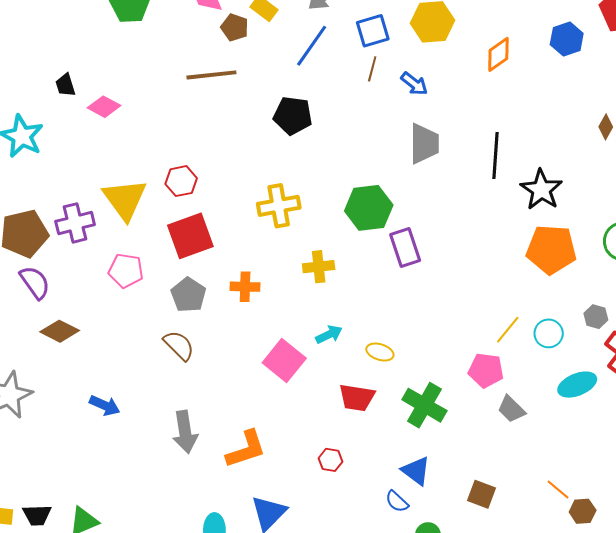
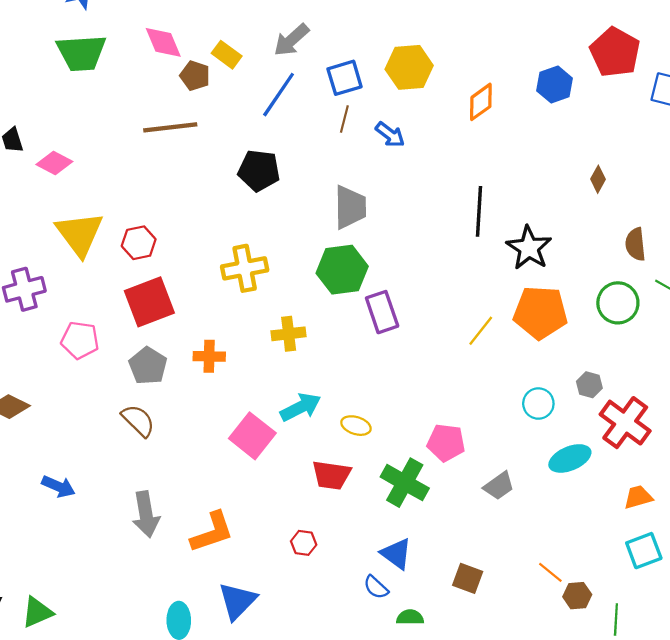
gray trapezoid: (424, 144) -> (350, 207), moved
yellow triangle: (125, 199) -> (80, 234), moved
yellow line: (508, 330) -> (481, 331), moved
cyan arrow: (329, 335) -> (301, 407), size x1.4
pink pentagon: (486, 370) -> (446, 443), moved
gray trapezoid: (511, 409) -> (499, 486), turned -80

